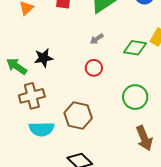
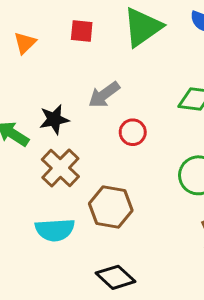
gray arrow: (97, 39) -> (104, 95), moved, size x1.5
brown cross: (32, 96) -> (60, 168), moved, turned -30

